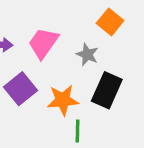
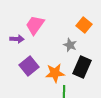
pink trapezoid: (43, 43) -> (35, 25), moved

